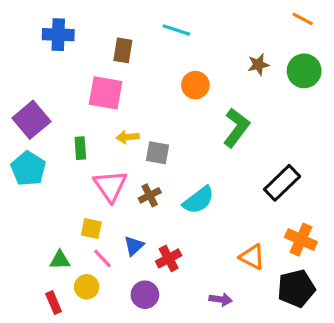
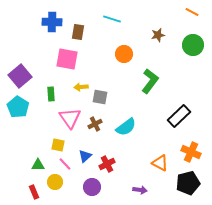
blue cross: (58, 35) -> (52, 22), moved
brown star: (258, 65) -> (158, 35), moved

